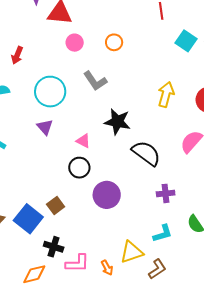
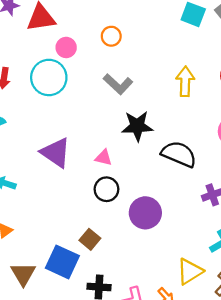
gray L-shape: (95, 81) -> (118, 84), moved
cyan circle: (50, 92) -> (49, 77), moved
purple triangle: (45, 127) -> (56, 153), size x1.6

